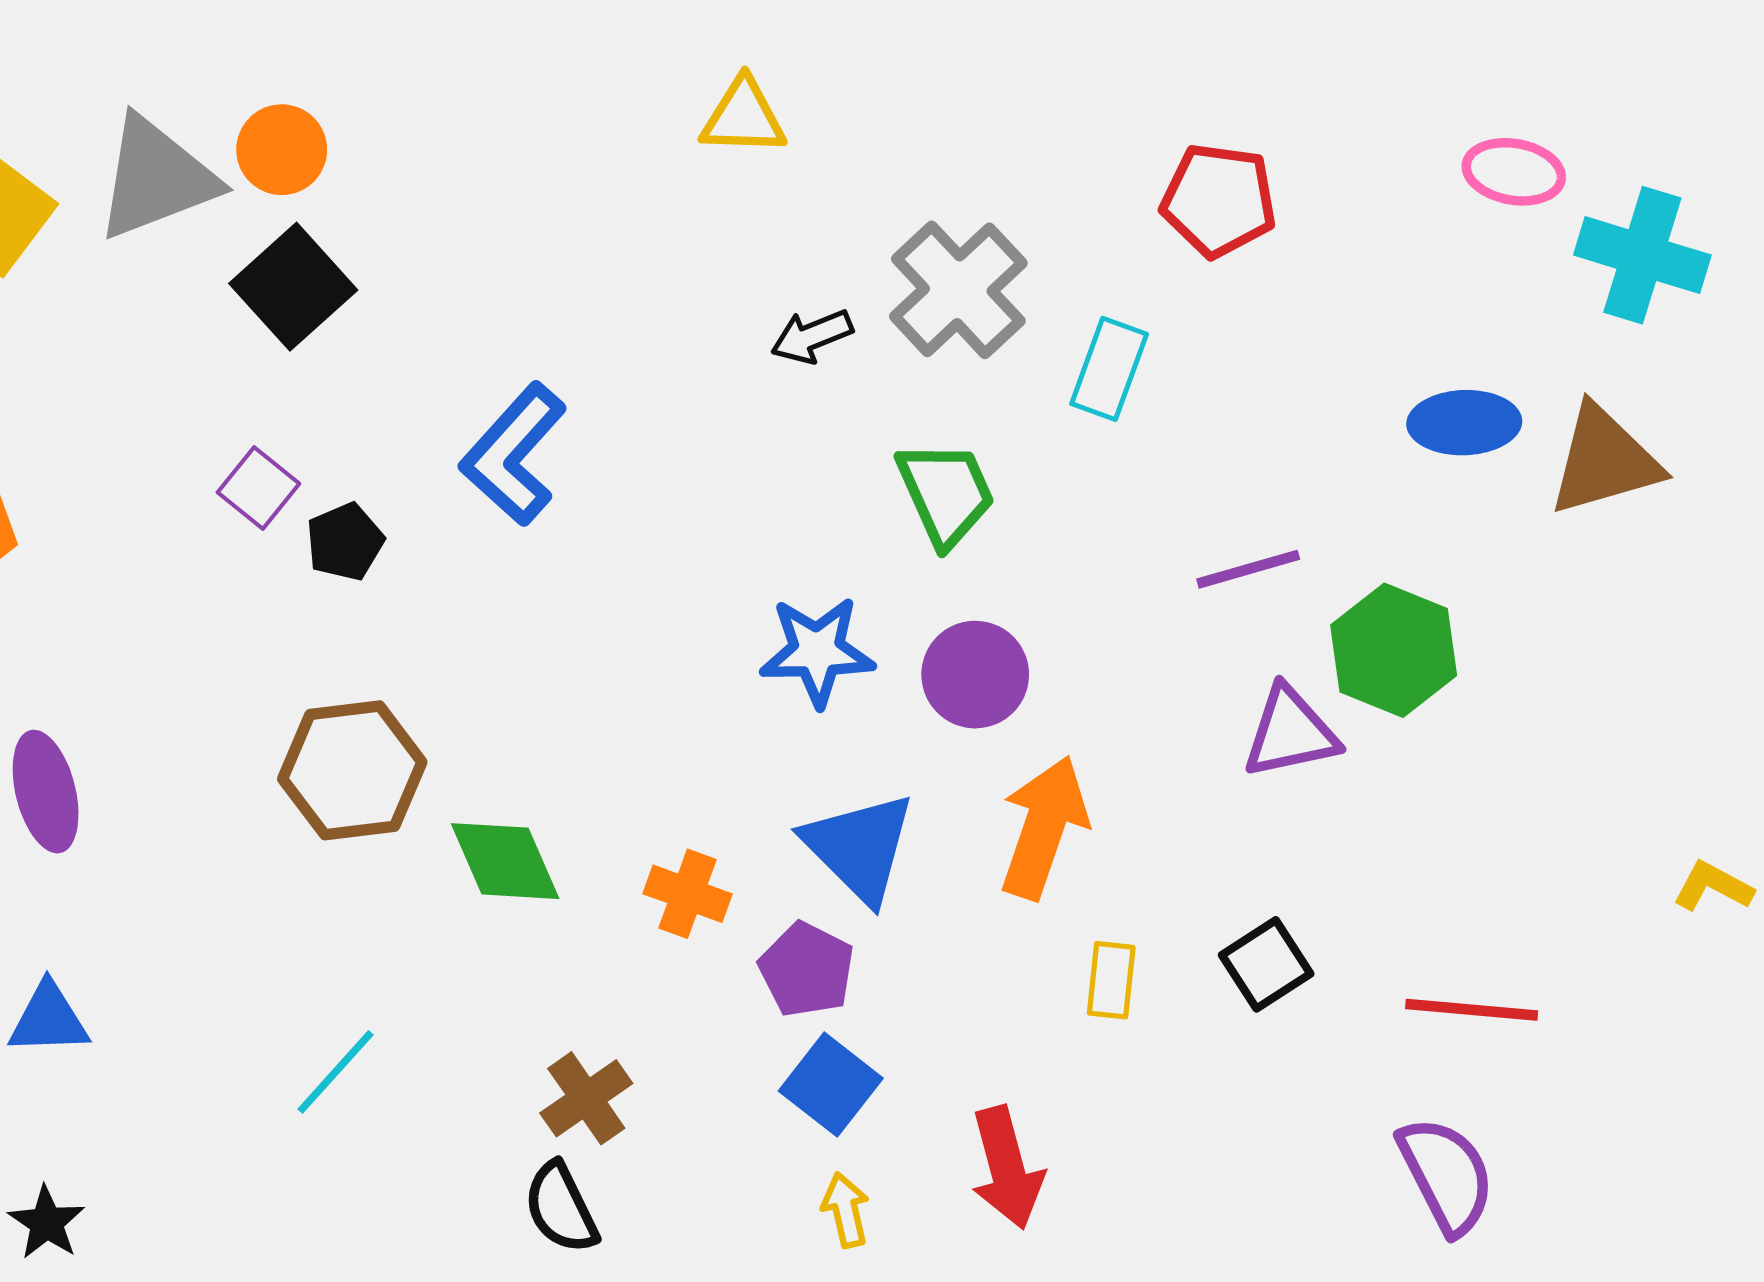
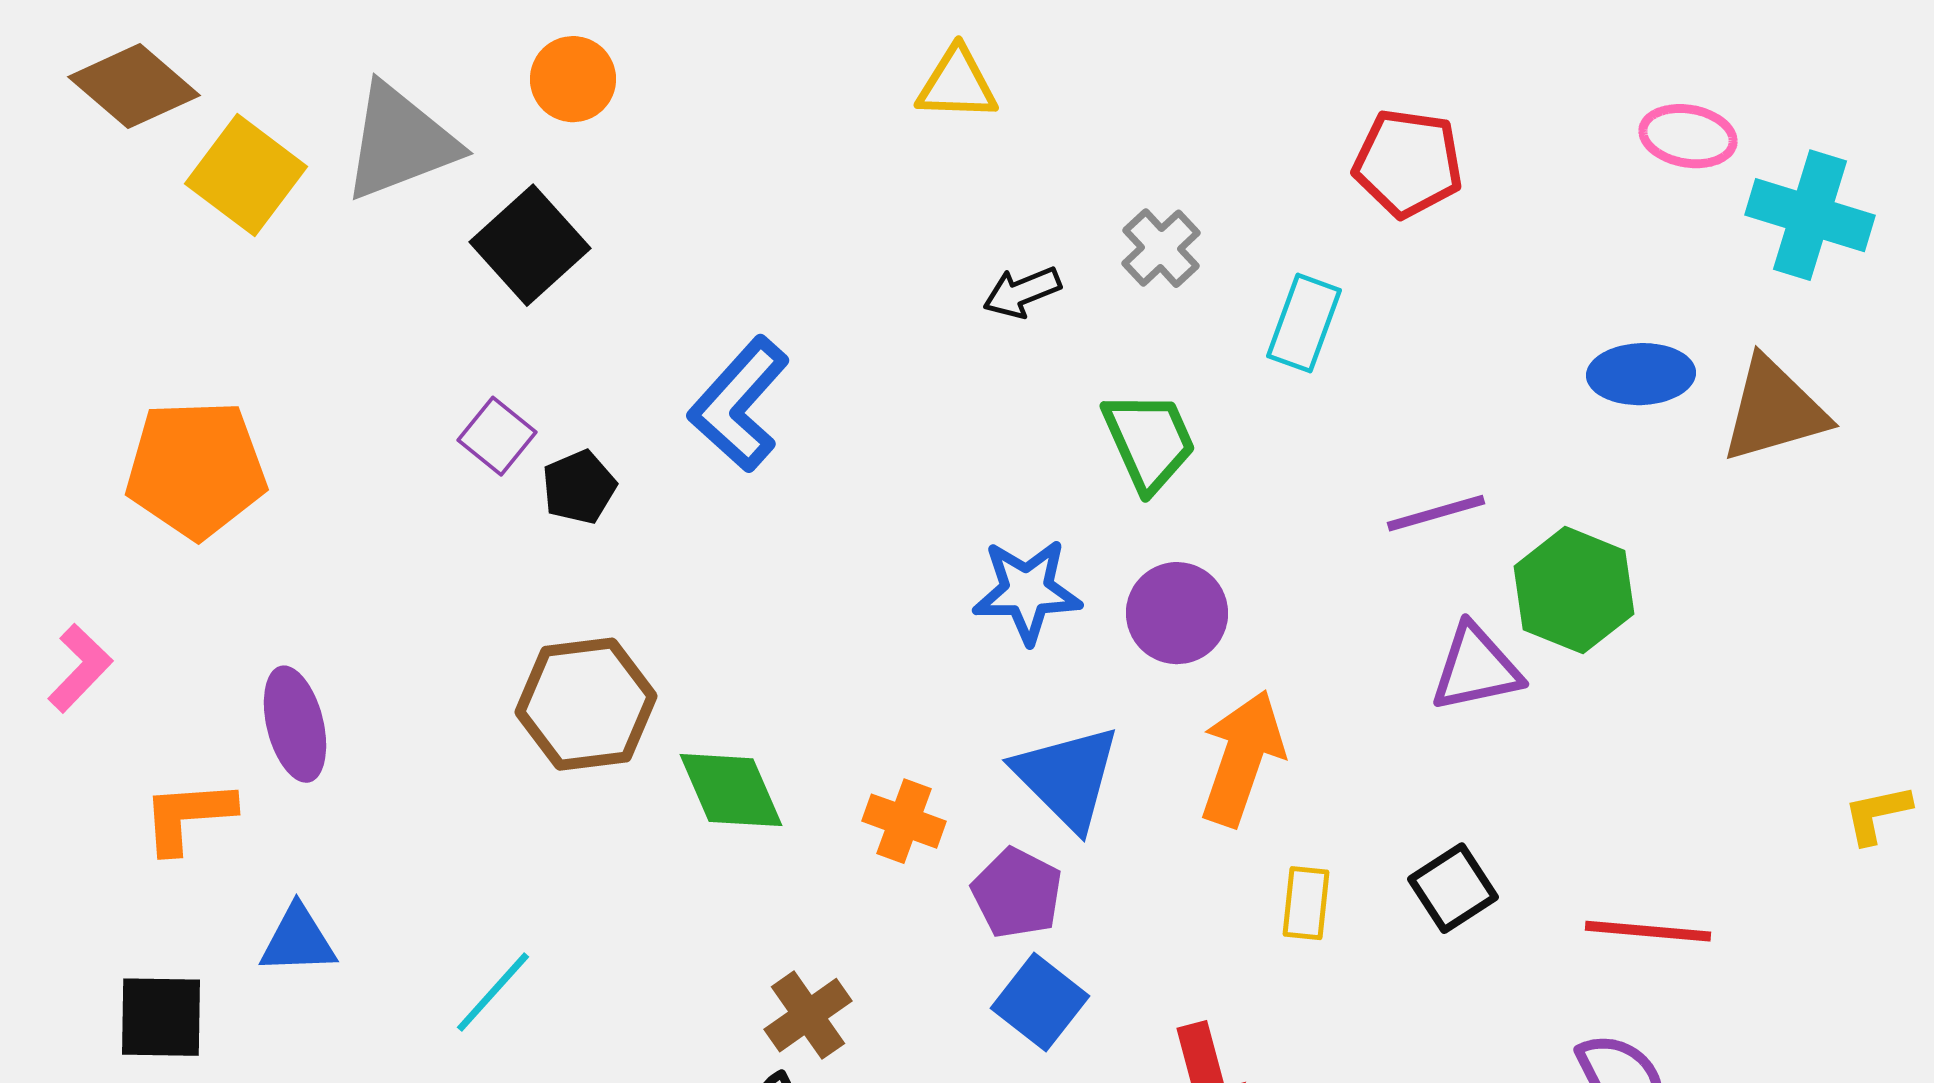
orange circle: (282, 150) -> (573, 79), moved
gray cross: (958, 290) -> (1161, 248), size x0.6
yellow L-shape: (1713, 886) -> (1877, 814), turned -40
cyan line: (335, 1072) -> (493, 992), moved

